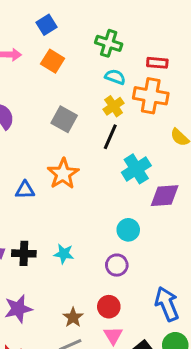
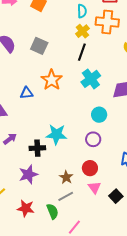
cyan semicircle: (115, 77) -> (82, 11), turned 72
gray square: (64, 119) -> (39, 46), moved
cyan cross: (136, 169) -> (91, 79), moved
black cross: (24, 253) -> (37, 148), moved
cyan star: (64, 254) -> (56, 134), size x1.5

